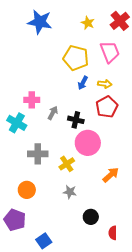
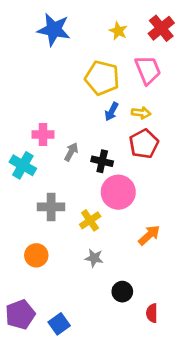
purple pentagon: (15, 220) -> (20, 314), moved, turned 30

